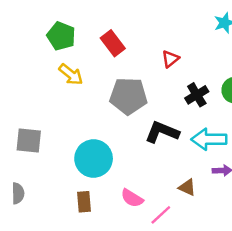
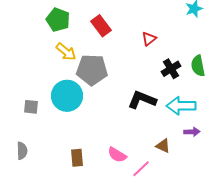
gray pentagon: (128, 96) -> (92, 70), moved
gray square: (29, 140) -> (31, 107), size x0.7
cyan circle: (94, 158) -> (67, 96), moved

